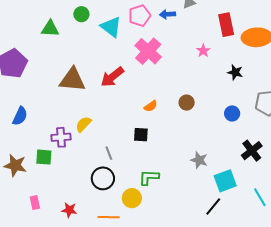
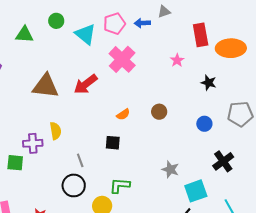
yellow semicircle: (83, 124) -> (56, 131), turned 126

